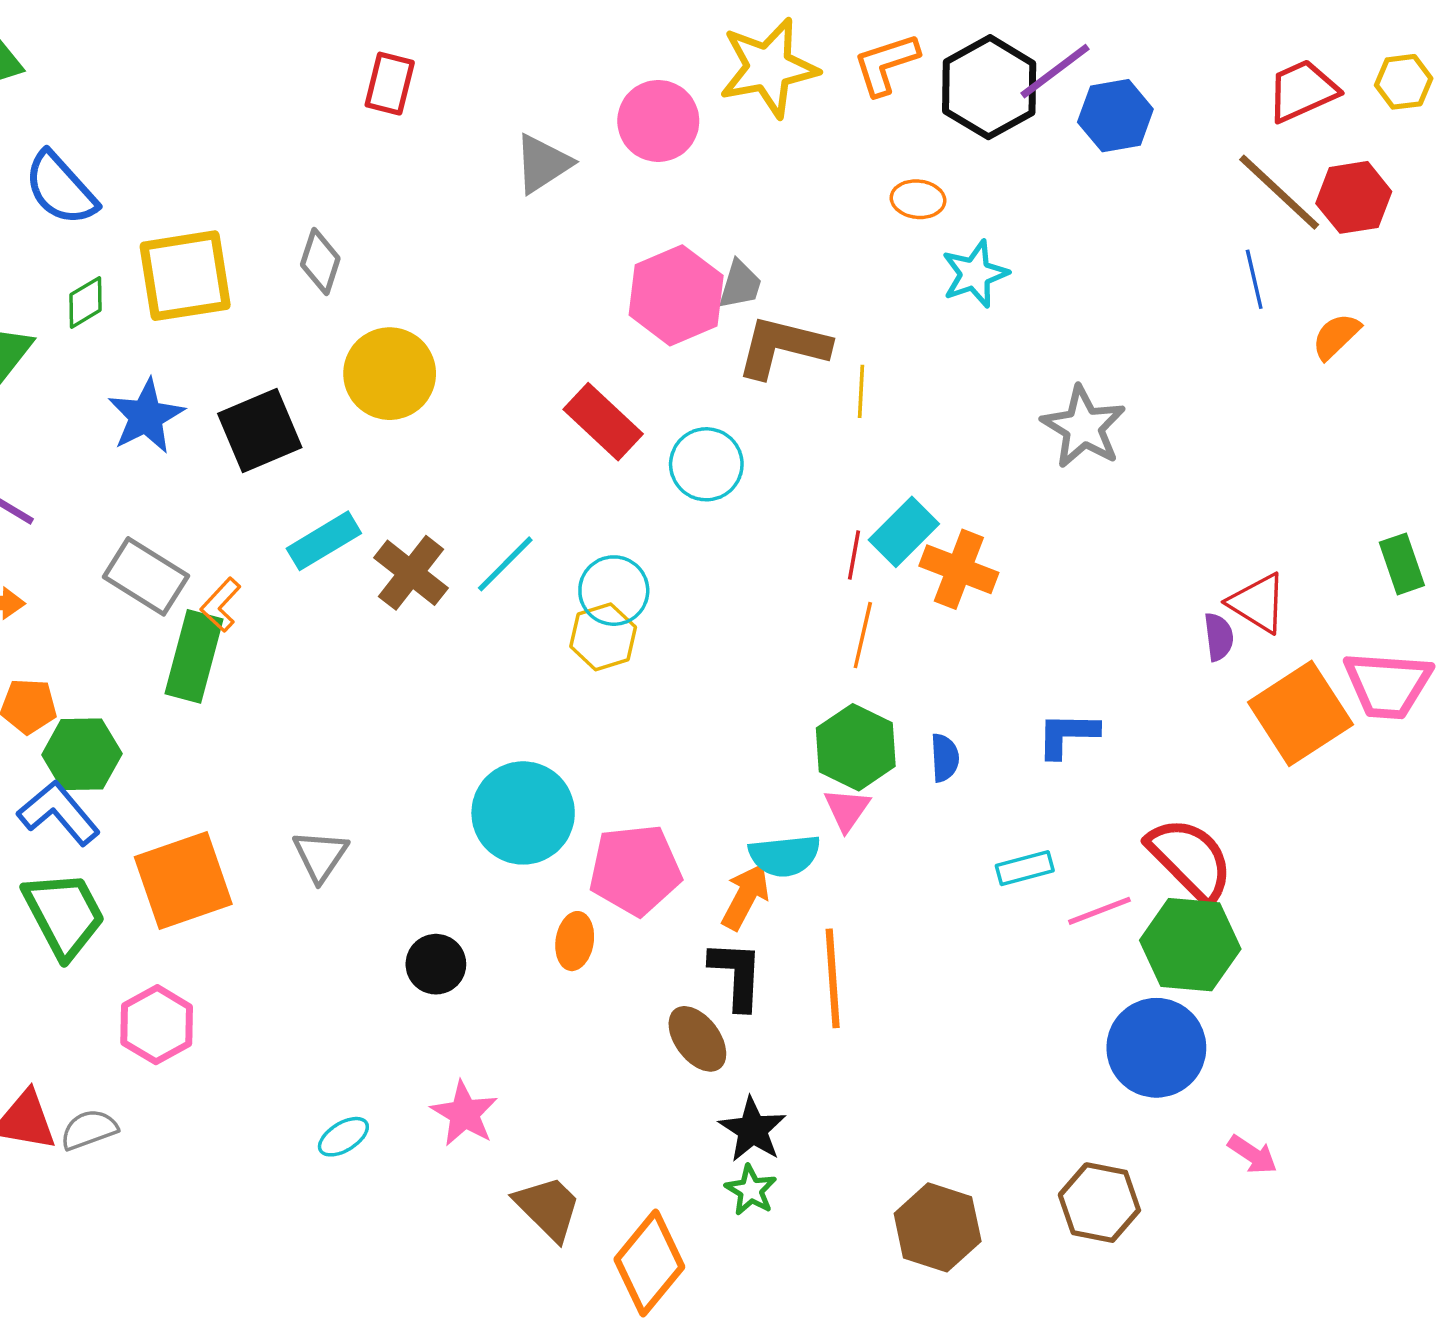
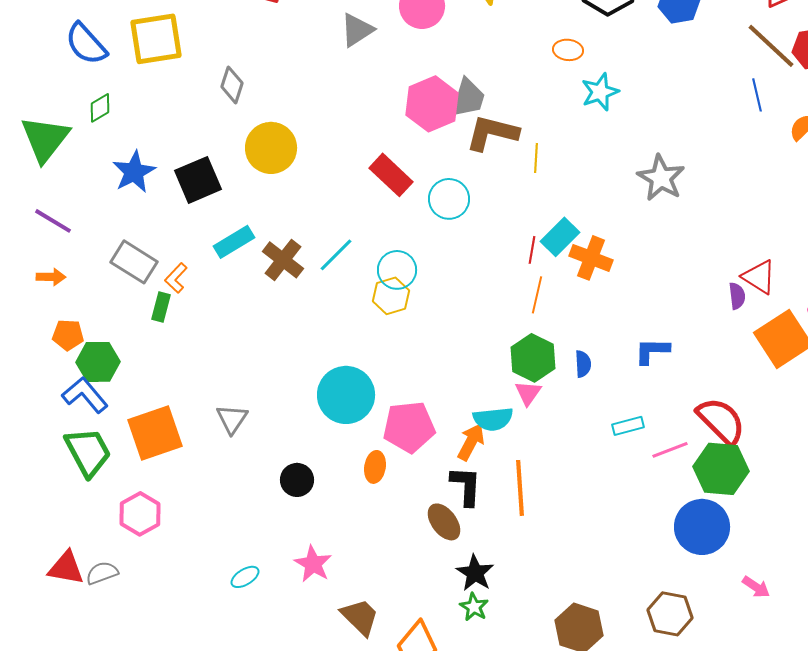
yellow square: (185, 276) -> (156, 39), moved
gray trapezoid: (740, 285) -> (468, 98), size x1.4
green rectangle: (194, 656) -> (161, 307), size x0.6

